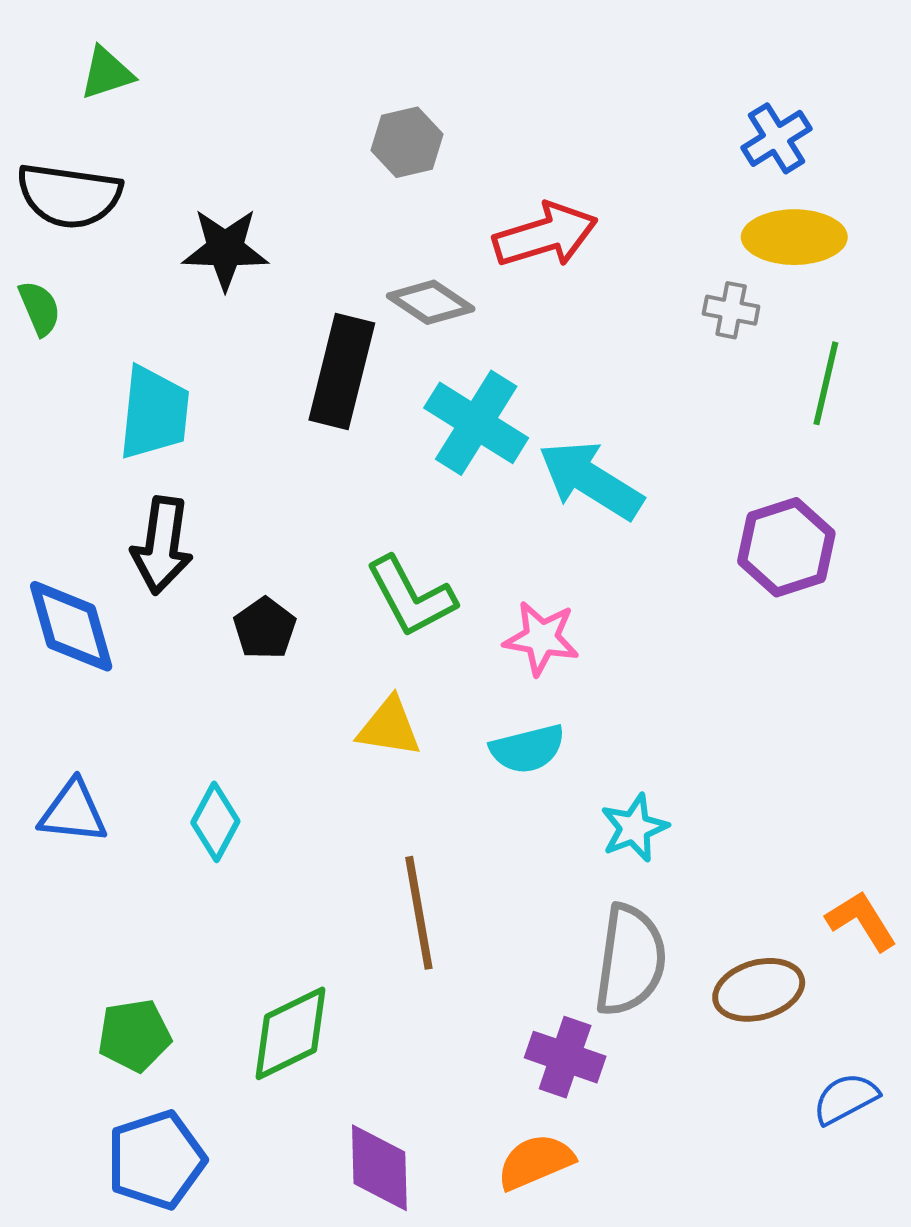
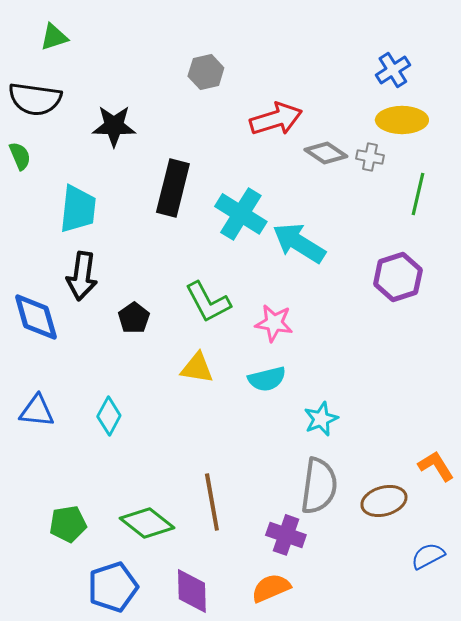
gray diamond: (431, 302) -> (326, 153), moved
brown line: (419, 913) -> (212, 502), moved
green diamond: (290, 1033) -> (147, 523), turned 64
blue pentagon: (156, 1160) -> (113, 587), moved

